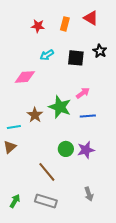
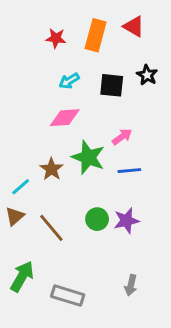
orange rectangle: (65, 24) -> (96, 35), size x1.5
pink diamond: (25, 77) -> (65, 118), moved
cyan line: (14, 127) -> (21, 187), turned -32
brown line: (47, 172) -> (51, 228), moved
gray arrow: (89, 194) -> (131, 285), turned 32
green arrow: (15, 201) -> (22, 276), moved, size x1.5

